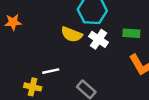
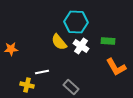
orange star: (13, 22) -> (11, 49), moved
yellow semicircle: (72, 34) -> (59, 42), turned 30

